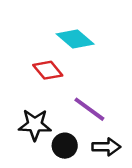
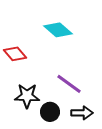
red diamond: (48, 70) -> (15, 54), moved

